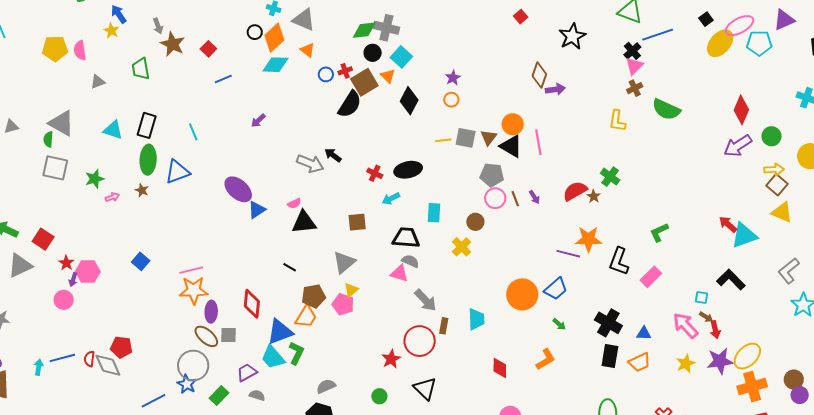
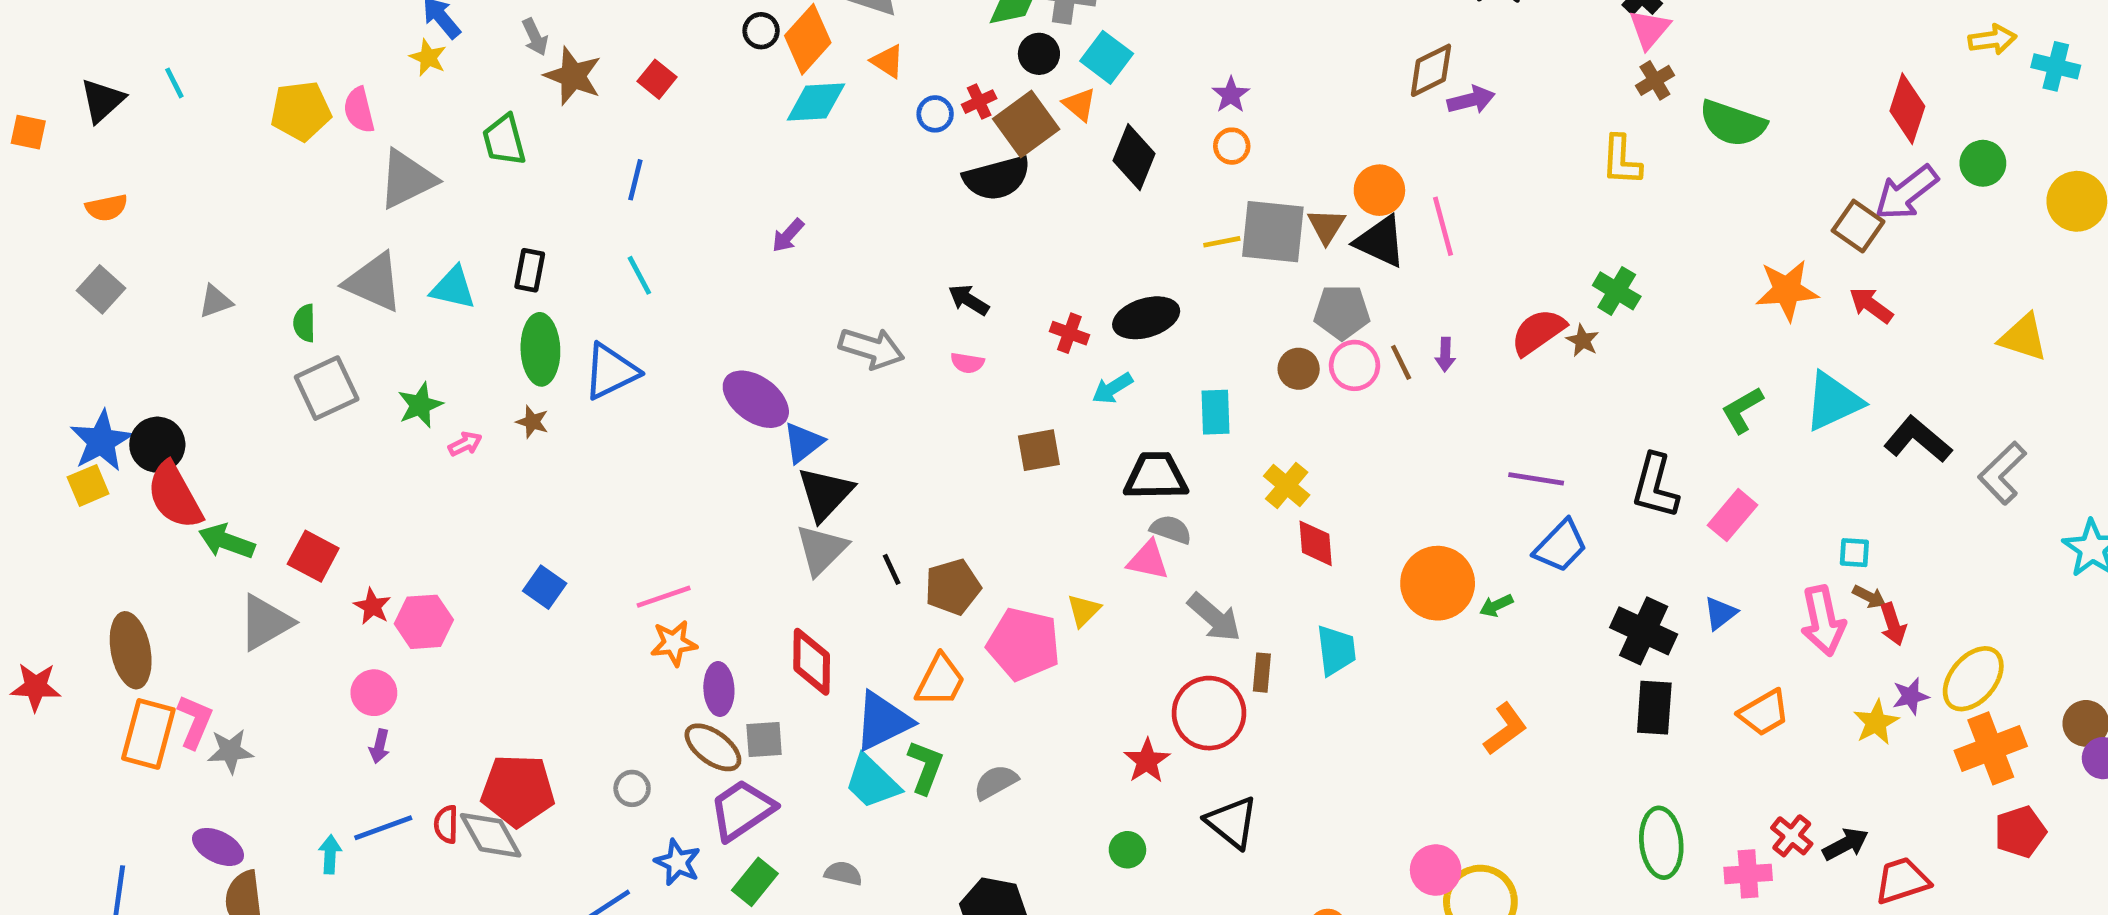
brown diamond: (539, 75) -> (1431, 70), turned 50
blue line: (223, 79) -> (635, 180), moved, turned -48
gray triangle: (98, 82) -> (407, 179), size x1.8
black semicircle: (350, 104) -> (997, 178), turned 48
gray triangle: (62, 123) -> (374, 282), moved
black rectangle: (147, 125) -> (530, 270), size x0.7
gray square: (466, 138) -> (1273, 232), size x1.4
gray arrow: (310, 164) -> (872, 348), moved
gray square: (55, 168) -> (327, 388), turned -32
yellow arrow: (774, 170) -> (1992, 40), moved
brown square: (777, 185) -> (1858, 226), moved
purple arrow: (534, 197) -> (1445, 355), turned 40
pink semicircle: (294, 203) -> (967, 363), moved, turned 40
black triangle: (304, 222) -> (825, 494), moved, turned -36
brown circle: (475, 222) -> (1299, 369), moved
red arrow: (728, 224) -> (1871, 305), moved
cyan triangle: (744, 236) -> (1833, 401), moved
orange star: (588, 239) -> (1787, 290), moved
gray triangle: (344, 262) -> (821, 550), moved
black line: (290, 267) -> (892, 569), turned 40
gray L-shape: (789, 271) -> (2002, 473), moved
purple arrow: (73, 279) -> (379, 746), moved
black L-shape: (731, 280) -> (1918, 440), moved
blue trapezoid: (556, 289) -> (1561, 546), moved
orange star: (194, 290) -> (674, 643), size x0.7
yellow triangle: (351, 290) -> (1084, 610), moved
brown pentagon: (314, 296) -> (953, 587), moved
pink pentagon: (343, 304) -> (1024, 644), size x1.4
green arrow: (559, 324) -> (1496, 605), moved, turned 120
pink arrow: (685, 325) -> (1823, 621), turned -144
blue triangle: (644, 333) -> (1720, 613), moved, turned -35
red pentagon: (121, 347) -> (518, 790), size x1.4
purple star: (720, 361) -> (1911, 696), size x0.6
orange trapezoid: (640, 362) -> (1764, 713), moved
yellow star: (686, 364) -> (1876, 722), moved
gray circle: (193, 366) -> (632, 788), moved, size x0.5
red diamond: (500, 368) -> (1316, 543), moved
purple trapezoid: (247, 372) -> (742, 810), moved, size x1.4
gray semicircle: (326, 386) -> (996, 782), moved

